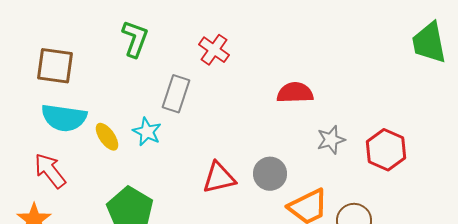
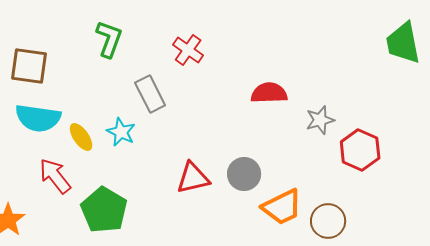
gray rectangle: (176, 94) -> (150, 94), turned -45
gray star: (331, 140) -> (320, 120), moved
red arrow: (50, 171) -> (55, 176), moved

